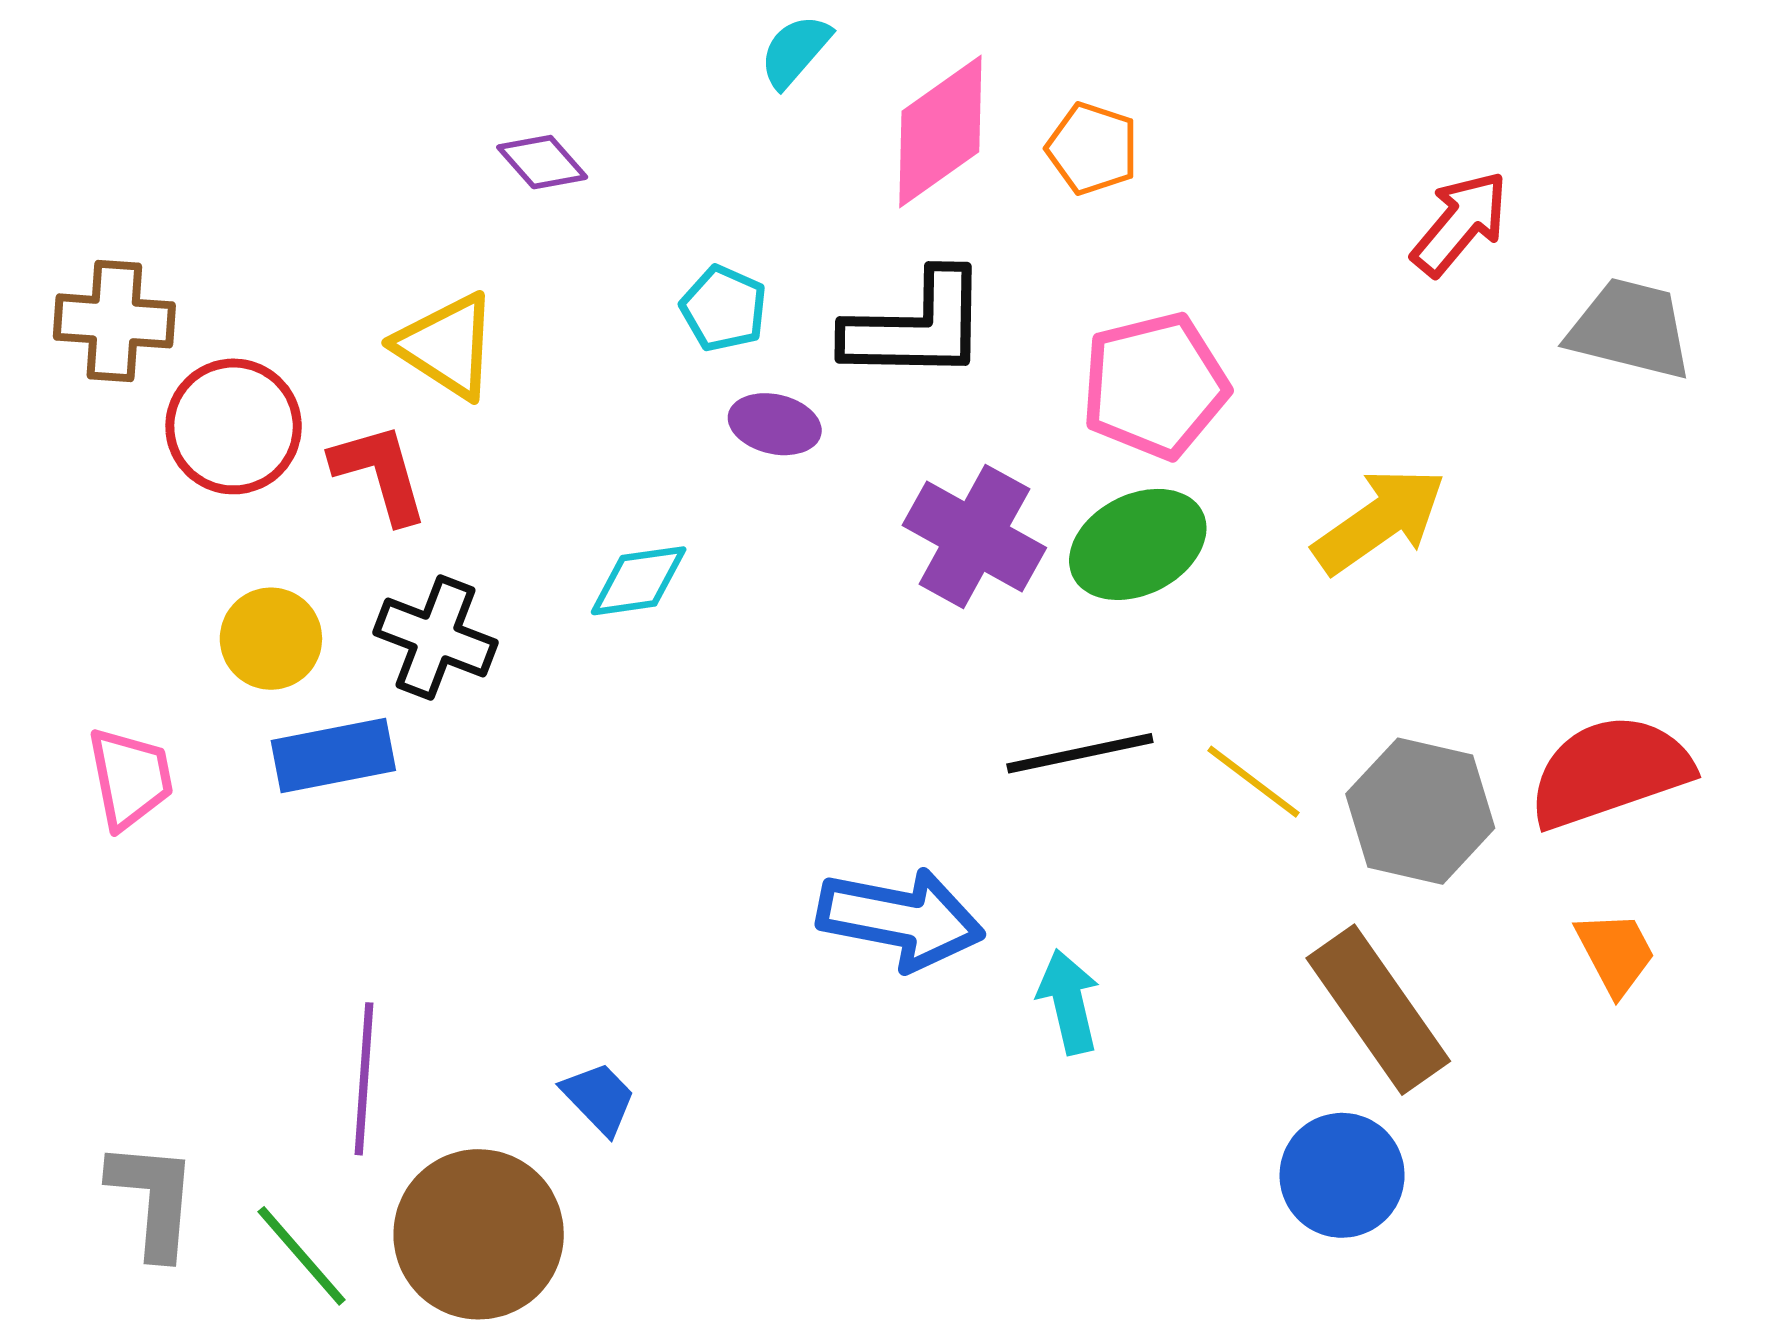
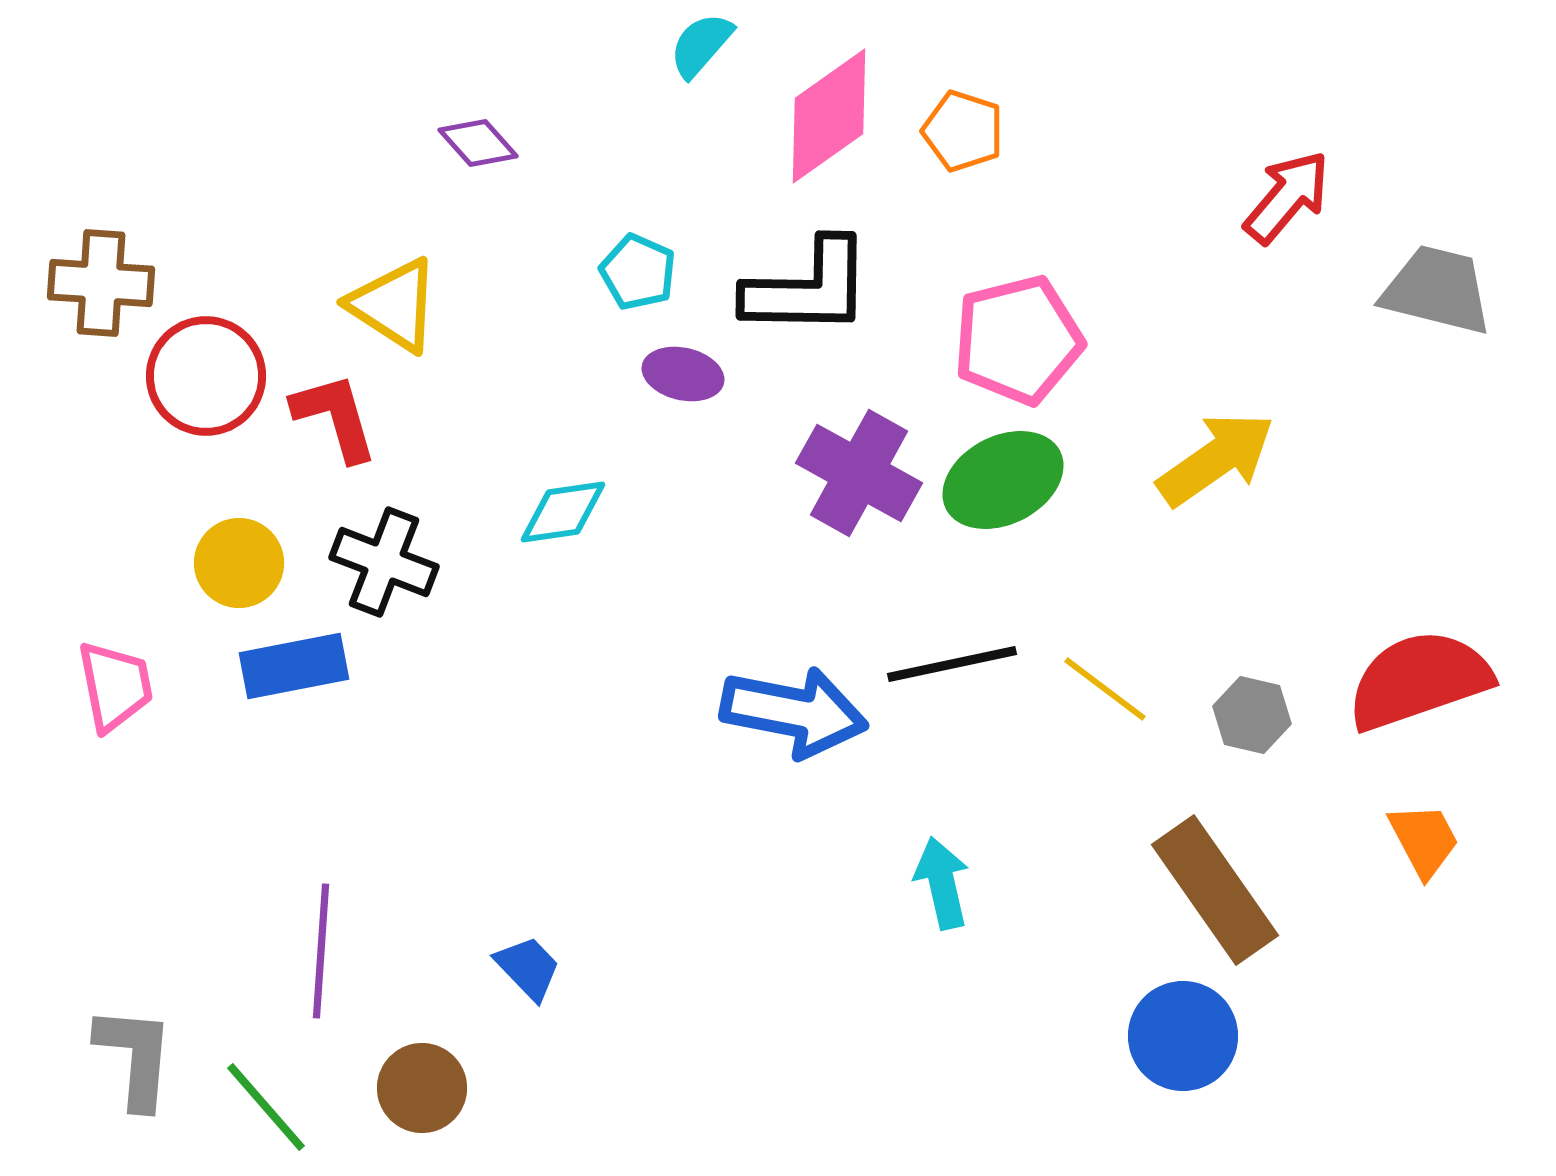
gray hexagon: (1420, 811) -> (1252, 715), size x0.6
blue arrow: (901, 919) -> (794, 712), moved
brown circle: (479, 1234) -> (422, 1088), size x0.6

